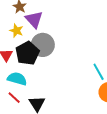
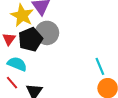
yellow star: (16, 31) -> (22, 15), size x1.6

